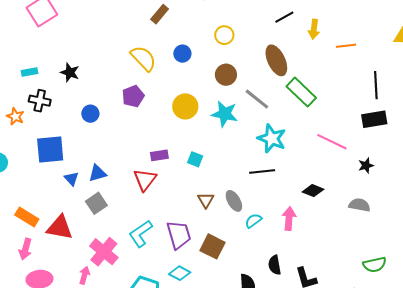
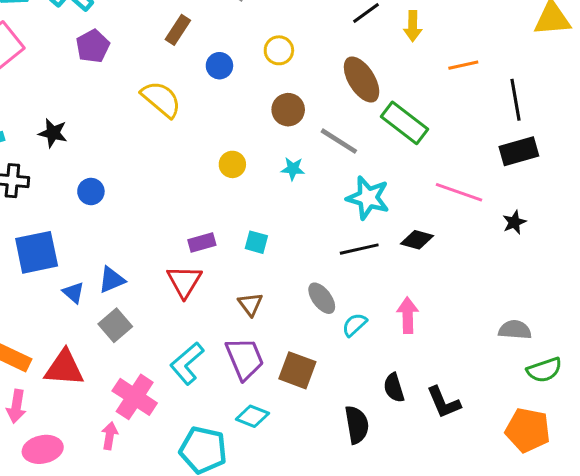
orange line: (346, 46) -> (463, 65), moved
blue circle: (182, 54) -> (219, 66), moved
purple pentagon: (133, 96) -> (93, 46), moved
yellow circle: (185, 106) -> (232, 164), size x0.7
cyan star: (225, 114) -> (293, 169), size x0.6
black diamond: (313, 191) -> (417, 240), moved
brown triangle: (206, 200) -> (250, 304), moved
gray semicircle: (360, 205) -> (515, 330), moved

